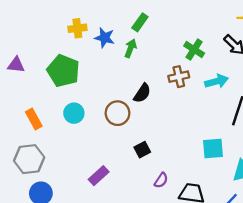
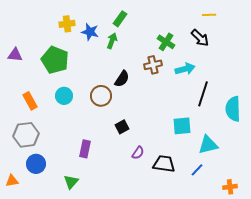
purple rectangle: (99, 176) -> (85, 149), turned -36

